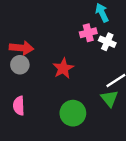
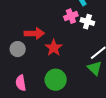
red arrow: (22, 48) -> (34, 33), moved
green circle: (73, 113) -> (56, 80), moved

